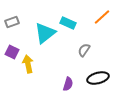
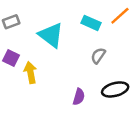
cyan rectangle: (68, 23) -> (91, 23), moved
cyan triangle: (45, 33) -> (51, 35), turned -45

